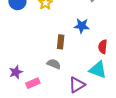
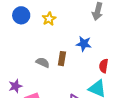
gray semicircle: (54, 64) -> (43, 63), moved

